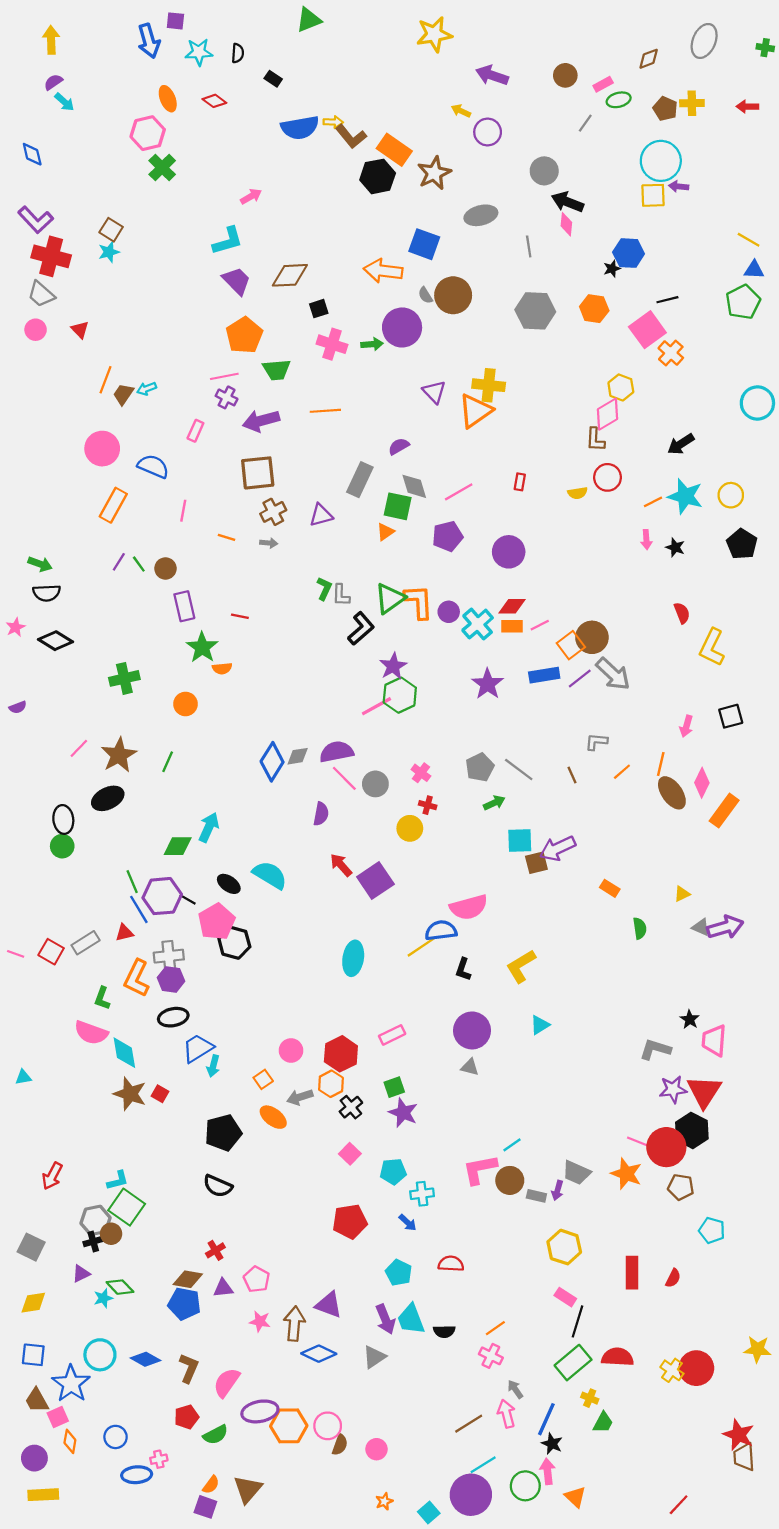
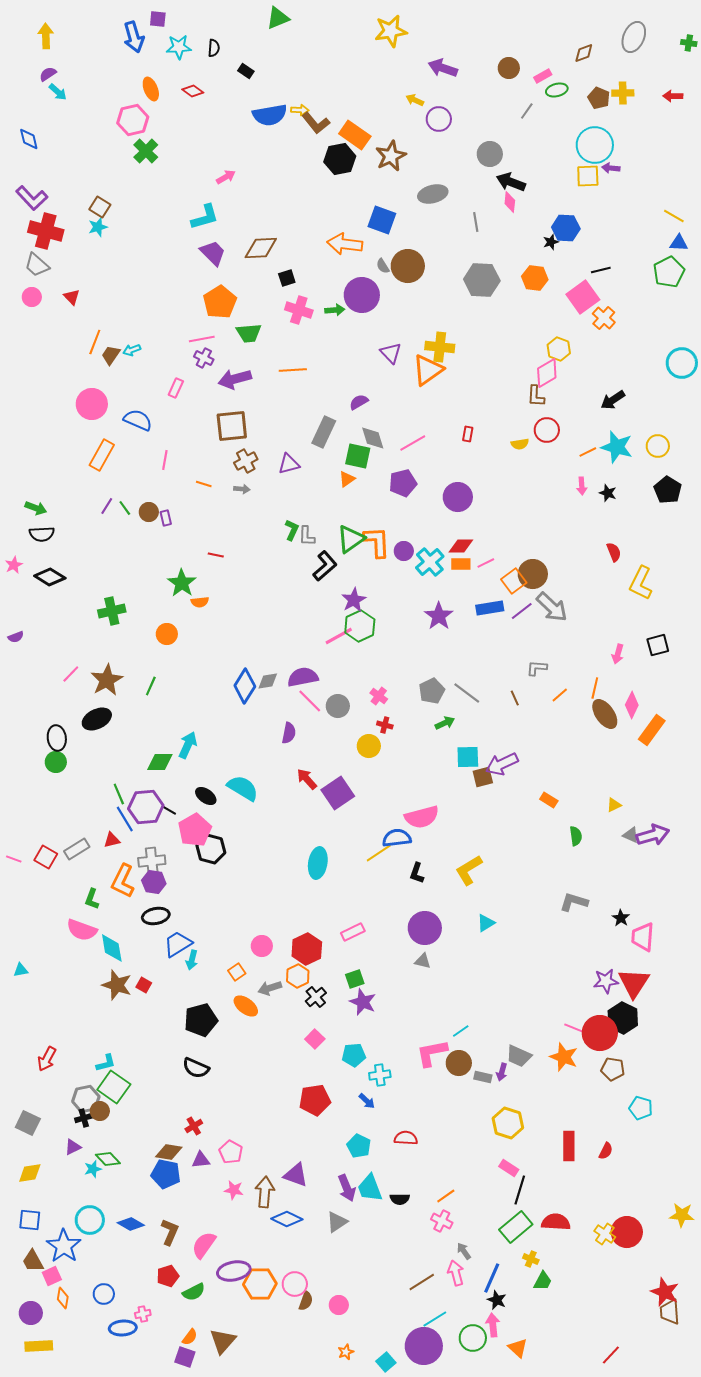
purple rectangle: (184, 606) -> (166, 518), moved, size x0.6
gray L-shape: (655, 1049) -> (574, 902), moved

